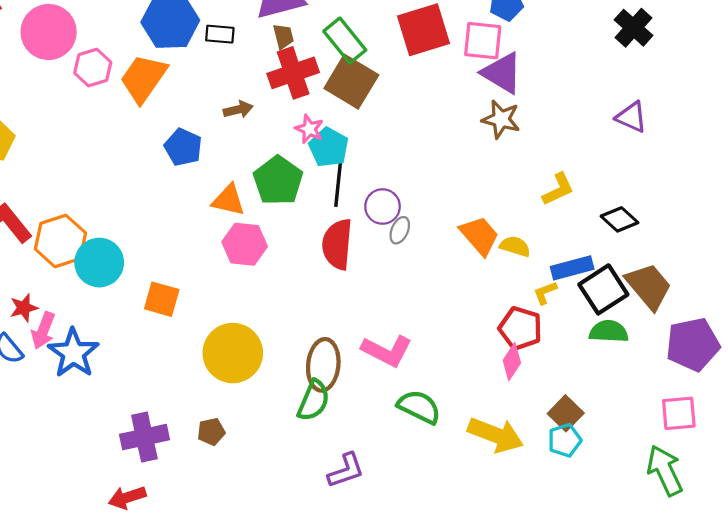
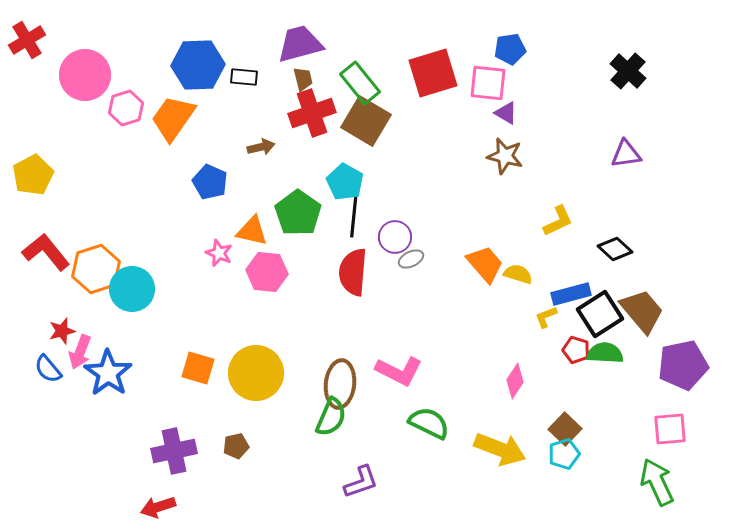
purple triangle: (502, 73) -> (506, 113), size x0.6
purple triangle: (631, 117) -> (626, 154), turned -32
pink star: (309, 129) -> (219, 253), moved
gray ellipse: (400, 230) -> (411, 259), turned 40
orange square: (162, 299) -> (198, 368), moved
red pentagon: (520, 328) -> (576, 350), moved, size x0.7

